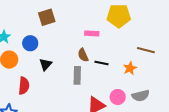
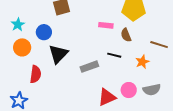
brown semicircle: (83, 55) -> (126, 35), moved
black triangle: (46, 64) -> (58, 54), size x1.5
gray rectangle: (77, 75) -> (89, 67), turned 66

